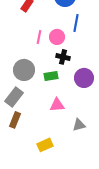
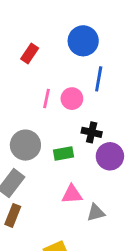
black cross: (63, 57) -> (92, 132), moved
gray triangle: (79, 125) -> (96, 213), moved

